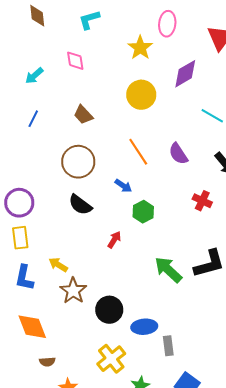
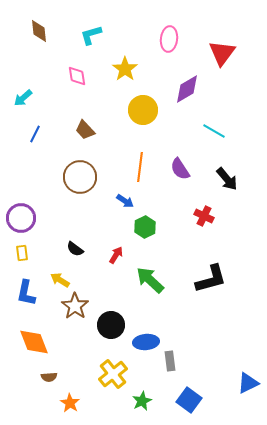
yellow star: (140, 48) -> (125, 69), moved
cyan arrow: (34, 76) -> (23, 98), moved
orange line: (138, 152) -> (140, 167), turned 40
black semicircle: (80, 205) -> (75, 249), moved, size x0.7
yellow rectangle: (20, 238) -> (22, 253), size x0.7
green arrow: (168, 270) -> (150, 280), moved

